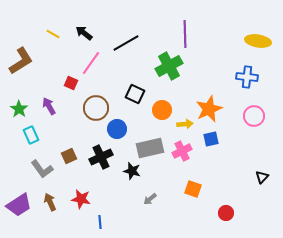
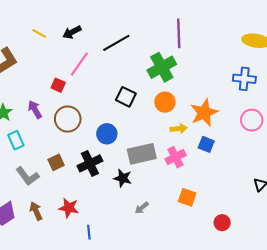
black arrow: (84, 33) -> (72, 32), turned -66
brown circle: (96, 108) -> (68, 119), moved
orange circle: (162, 110) -> (165, 102), moved
blue square: (211, 139) -> (206, 144), turned 35

